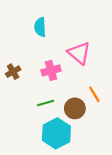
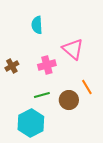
cyan hexagon: (56, 133) -> (31, 123), moved

